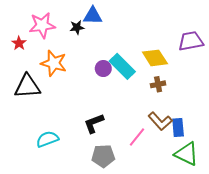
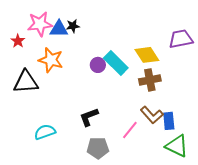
blue triangle: (93, 16) -> (59, 29), moved
brown cross: (158, 84) -> (150, 80), size x1.5

